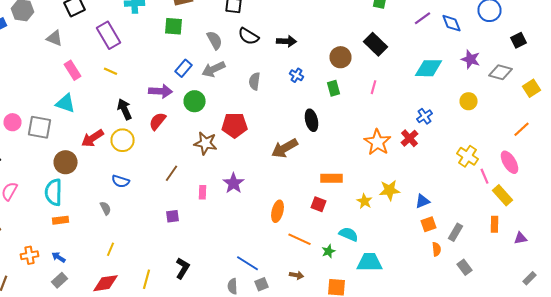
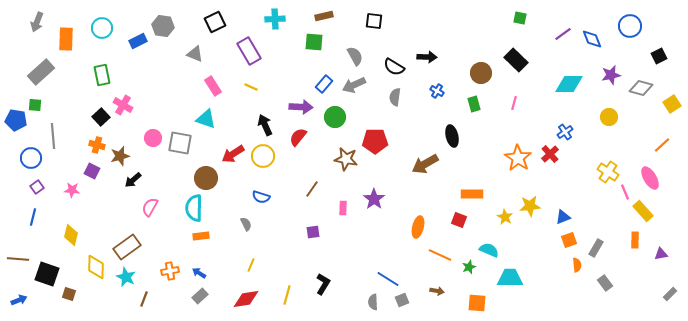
black semicircle: (248, 36) -> (394, 67), moved
purple star: (470, 59) -> (611, 75), turned -30

